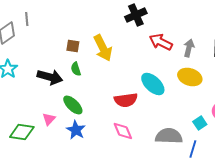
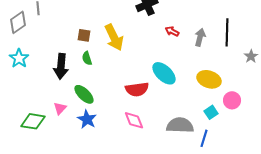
red arrow: (161, 42) -> (172, 31), size x0.6
black arrow: (50, 77) -> (61, 66), turned 80
yellow ellipse: (190, 77) -> (209, 79), moved

